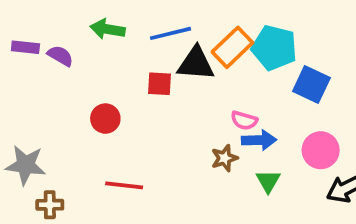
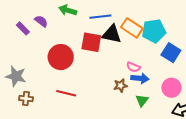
purple rectangle: (25, 47) -> (23, 28), moved, turned 32
orange rectangle: (232, 47) -> (132, 28), turned 70
cyan pentagon: (274, 48) -> (154, 31), turned -30
red square: (159, 84) -> (91, 42), size x1.5
red circle: (105, 119) -> (61, 57), size x1.6

